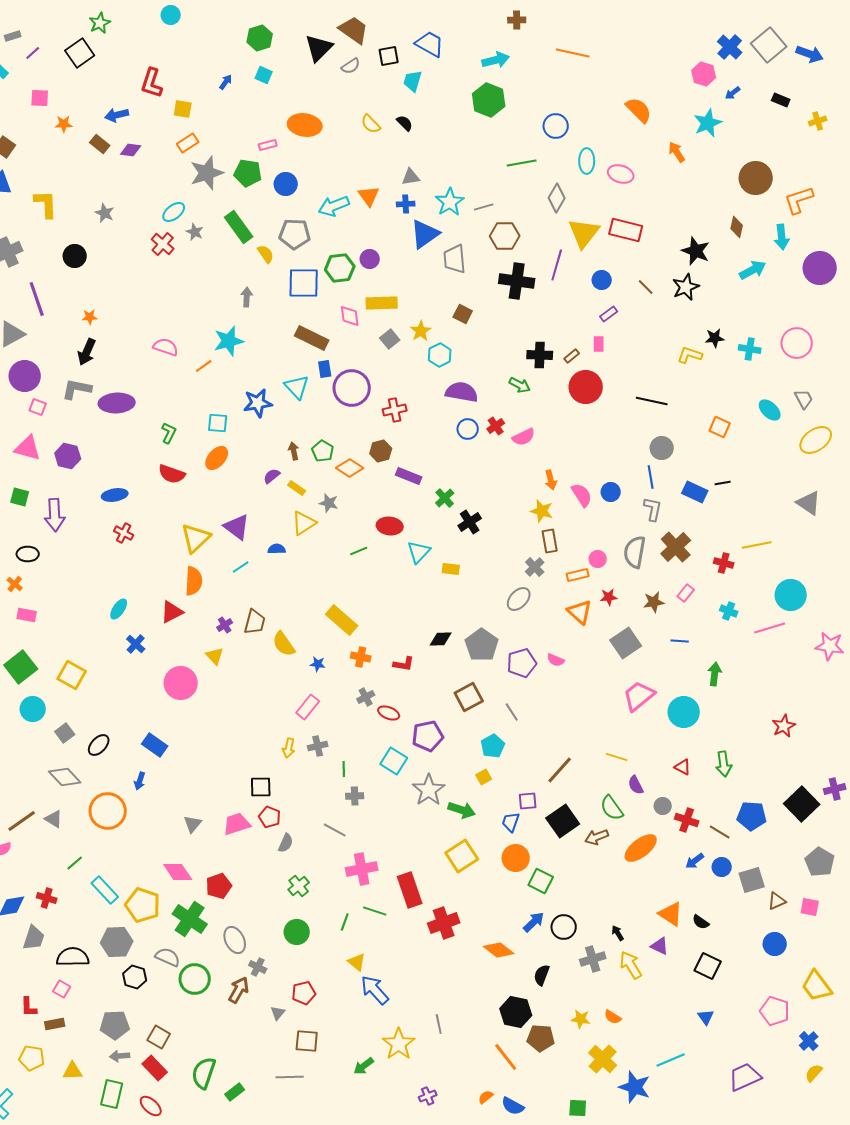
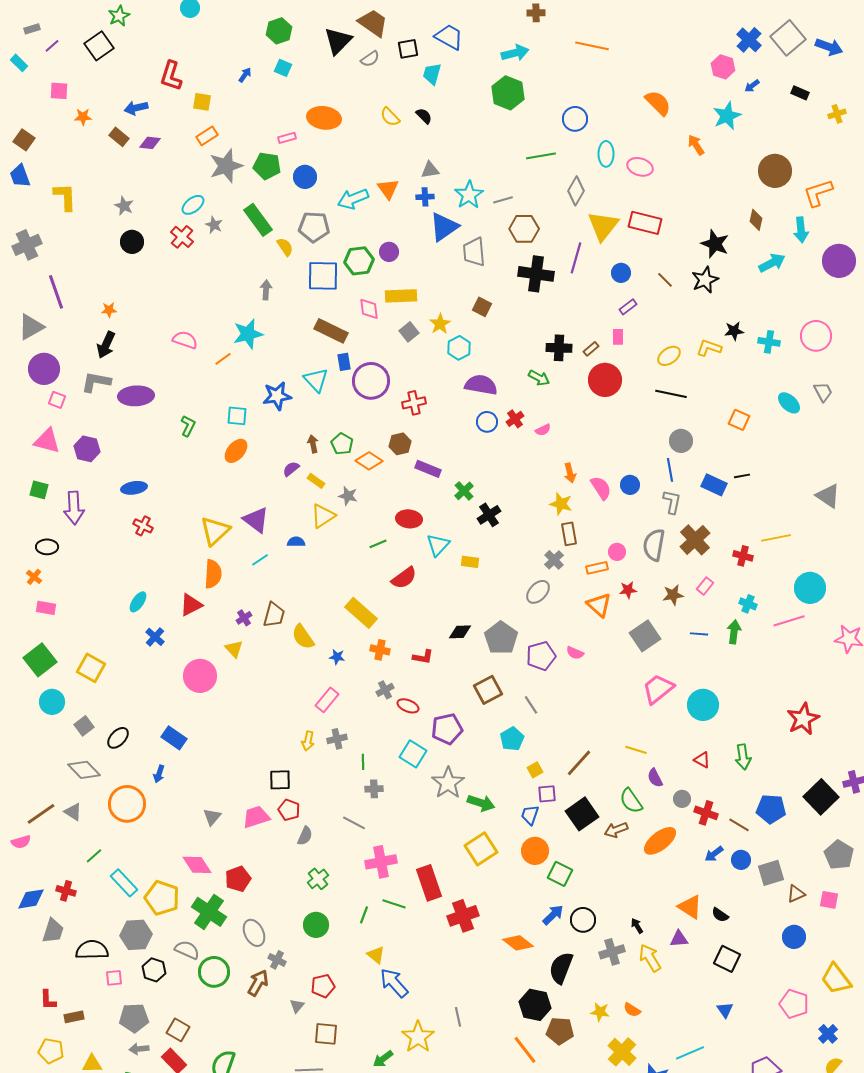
black circle: (75, 256) -> (132, 242), moved
pink semicircle: (524, 437) -> (543, 430), size x0.7
yellow ellipse: (816, 440) -> (669, 356), moved, size x0.7
red semicircle: (172, 474) -> (404, 578), moved, turned -56
green arrow: (715, 674) -> (734, 632), moved
red star: (784, 726) -> (803, 719), size x1.4
yellow square: (484, 777) -> (535, 770), moved
purple triangle: (660, 946) -> (679, 939), turned -30
black semicircle: (542, 975) -> (561, 968), size x1.5
pink square: (62, 989) -> (114, 978), moved, turned -36

